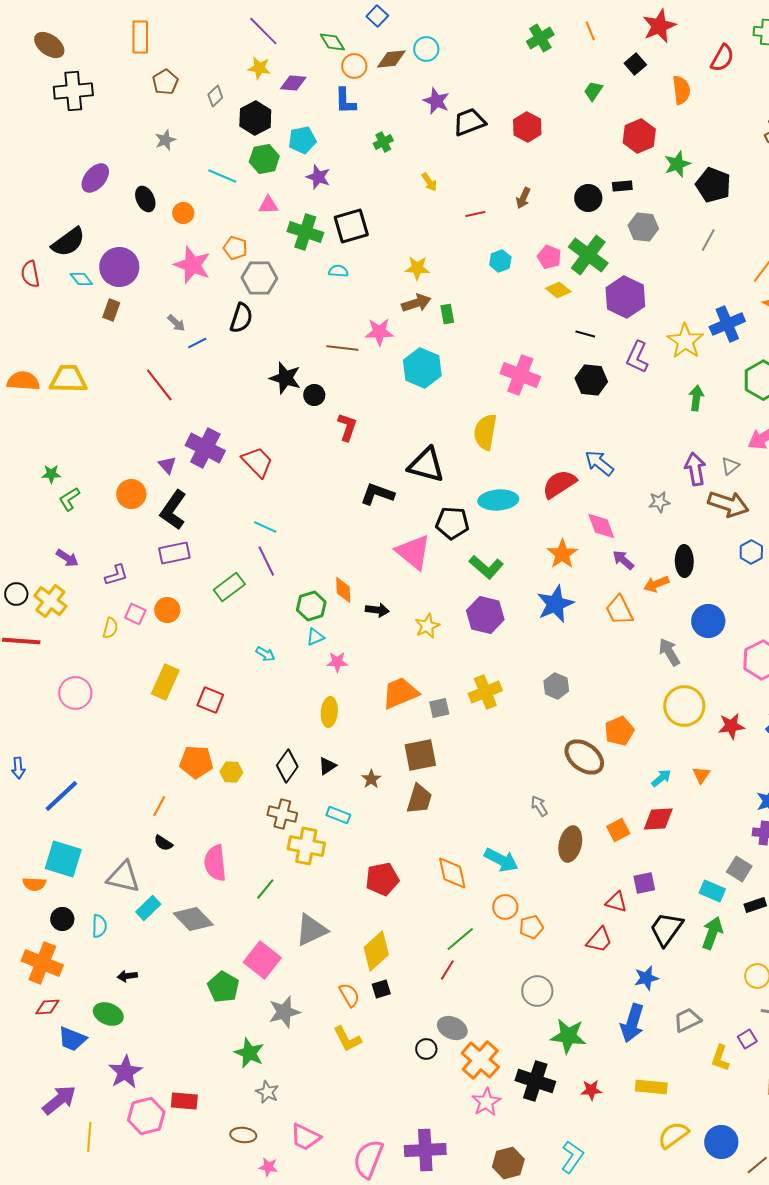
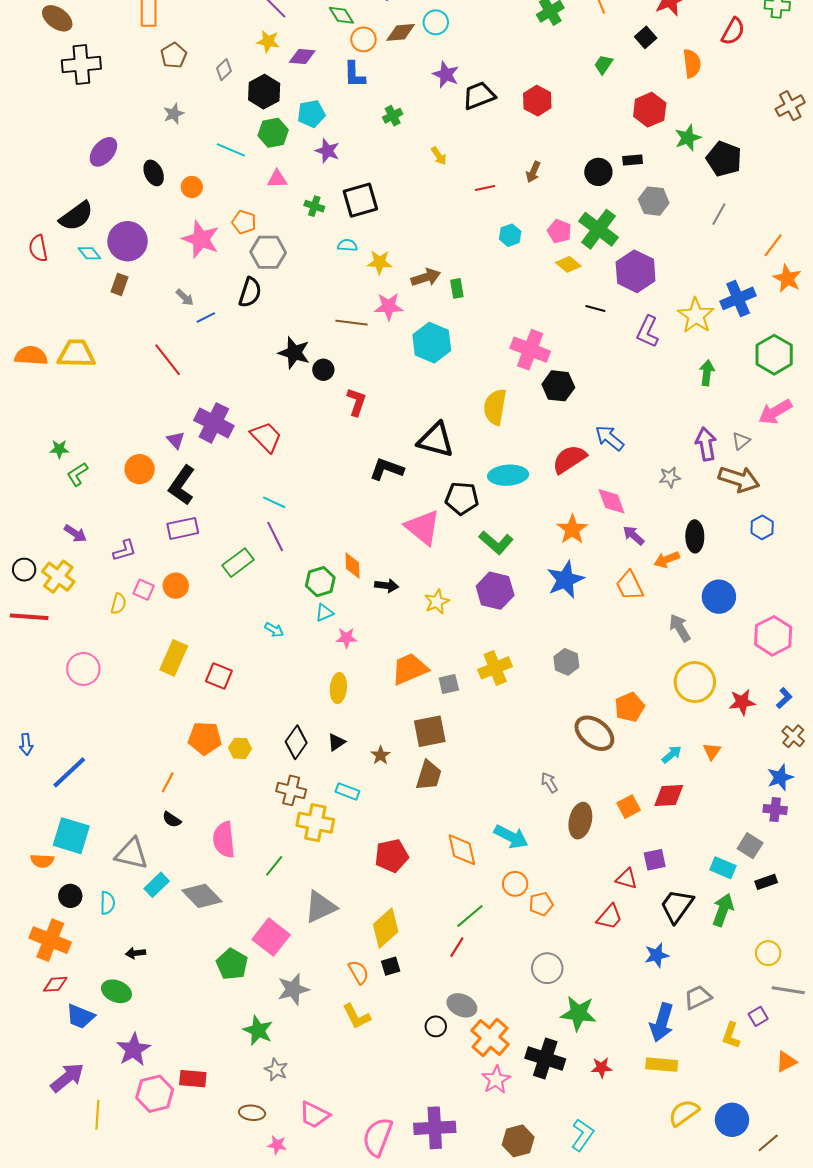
green cross: (305, 232) -> (314, 206), size x0.6
yellow star: (417, 268) -> (380, 262), moved
black hexagon: (591, 380) -> (558, 386), moved
blue arrow: (632, 1023) -> (662, 1022), moved

